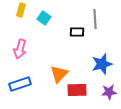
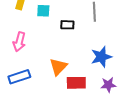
cyan square: (44, 18) -> (43, 11), turned -32
black rectangle: (77, 32) -> (67, 25), moved

